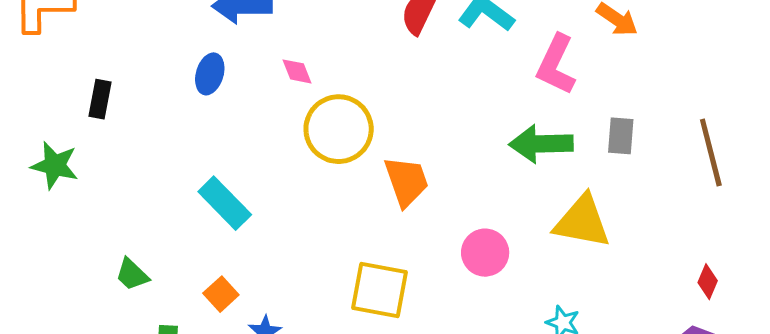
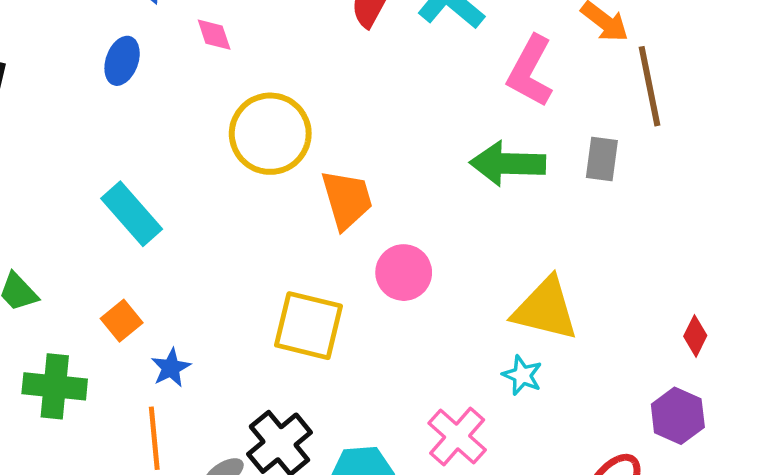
pink diamond: (297, 71) -> (214, 35), moved
brown line: (711, 153) -> (649, 86), moved
yellow triangle: (582, 222) -> (545, 309), moved
pink circle: (485, 253) -> (404, 273), moved

